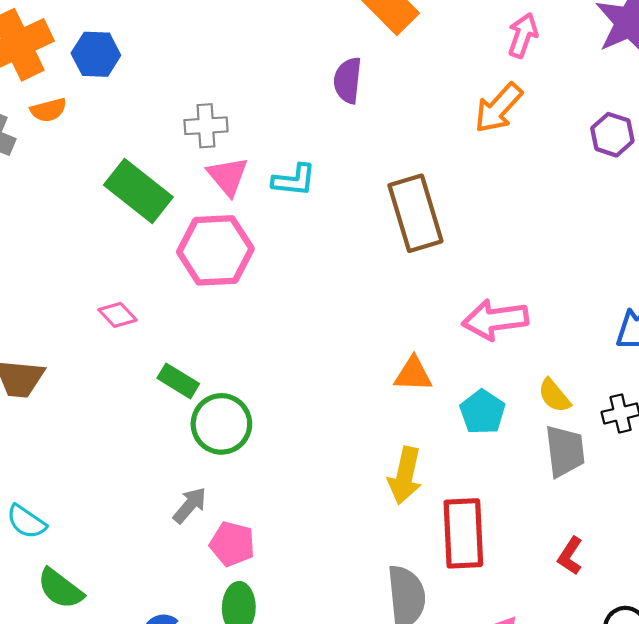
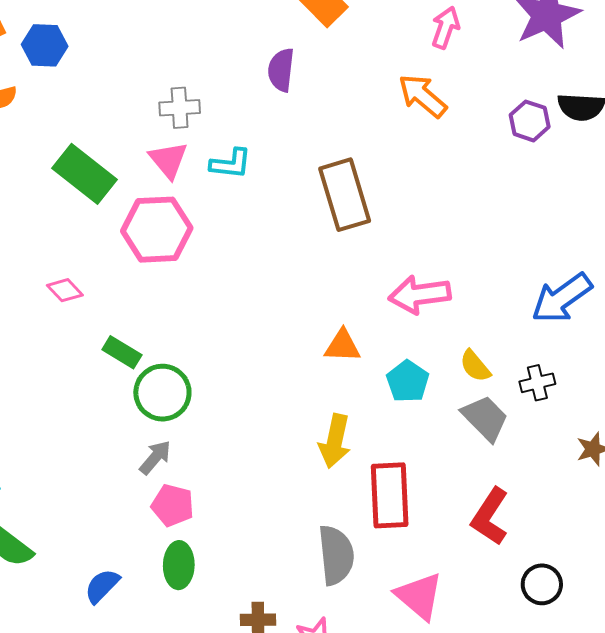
orange arrow: (498, 108) -> (423, 96), turned 88
gray cross: (206, 126) -> (180, 108), moved
gray trapezoid: (565, 451) -> (485, 418), turned -38
gray arrow: (190, 505) -> (155, 457), moved
red L-shape: (570, 556) -> (490, 516), size x1.6

